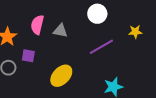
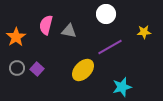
purple square: (28, 56) -> (37, 69), moved, turned 32
yellow ellipse: (61, 76) -> (83, 70), moved

